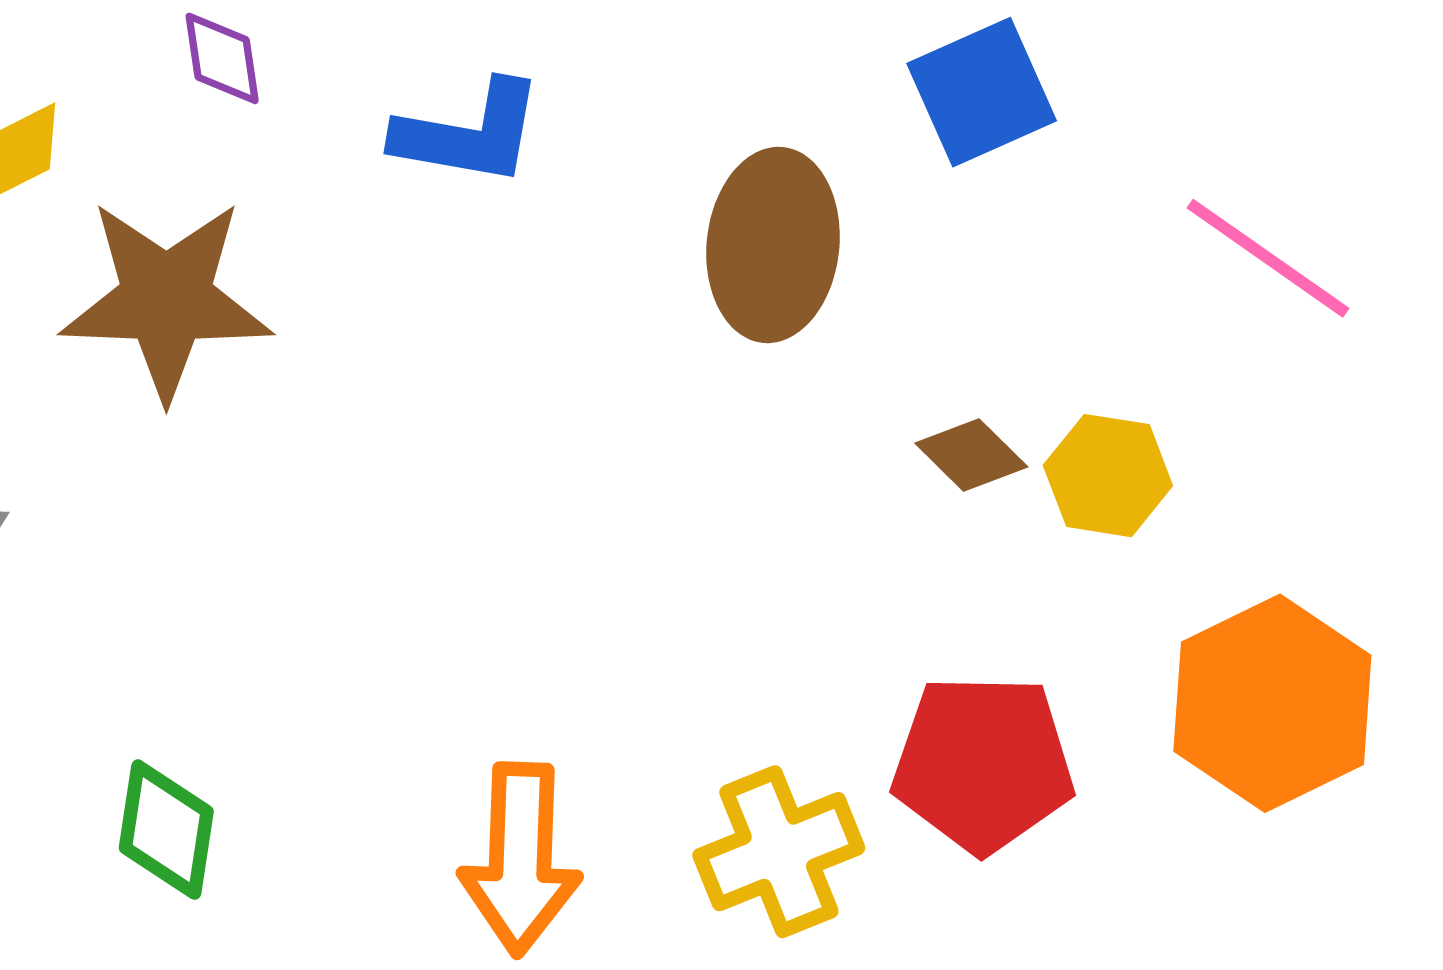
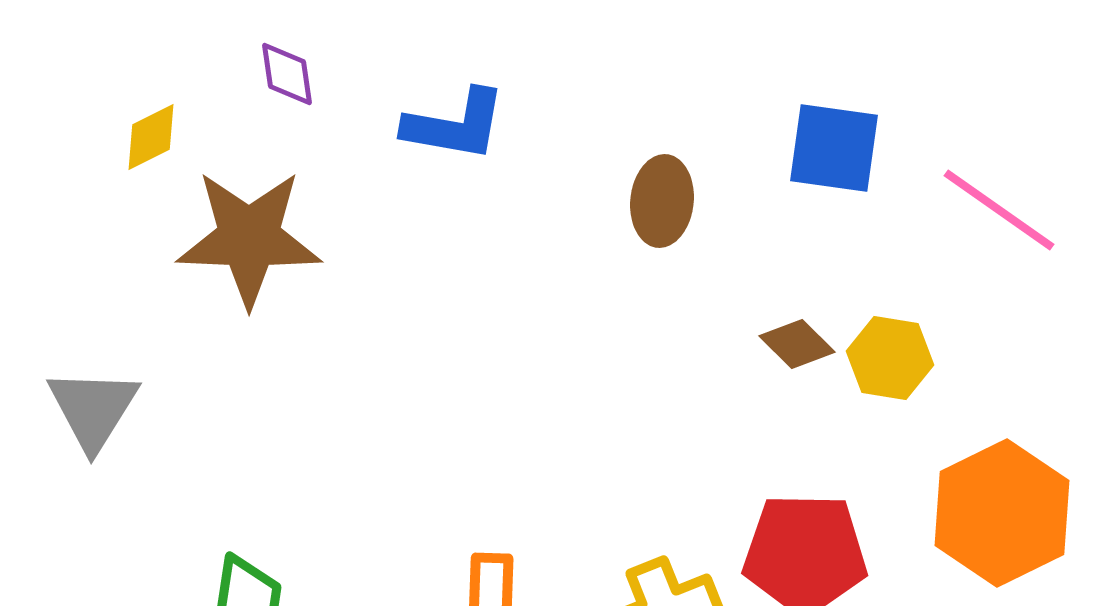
blue square: (982, 92) -> (834, 148), moved, turned 32
brown ellipse: (773, 245) -> (662, 201), size x0.7

